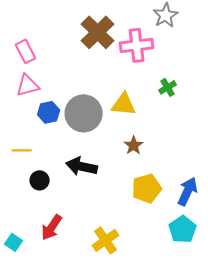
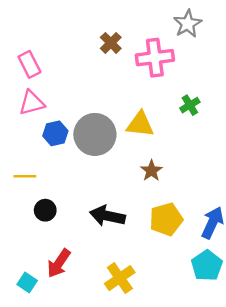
brown cross: (98, 32) -> (111, 43), size x0.6
black arrow: (82, 166) -> (107, 216), moved
cyan square: (14, 242) -> (27, 283), moved

